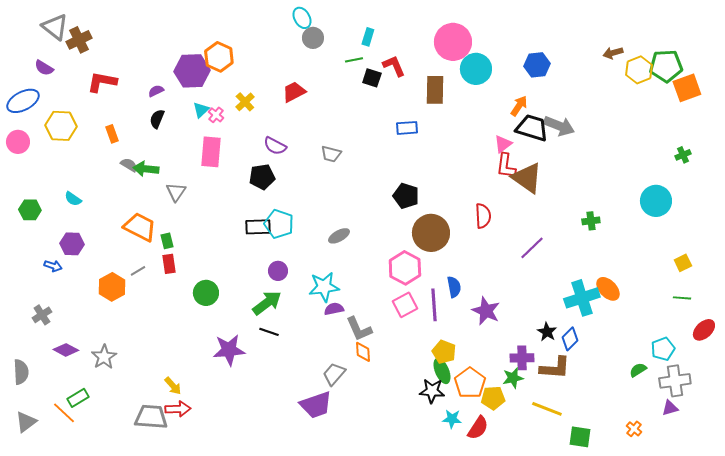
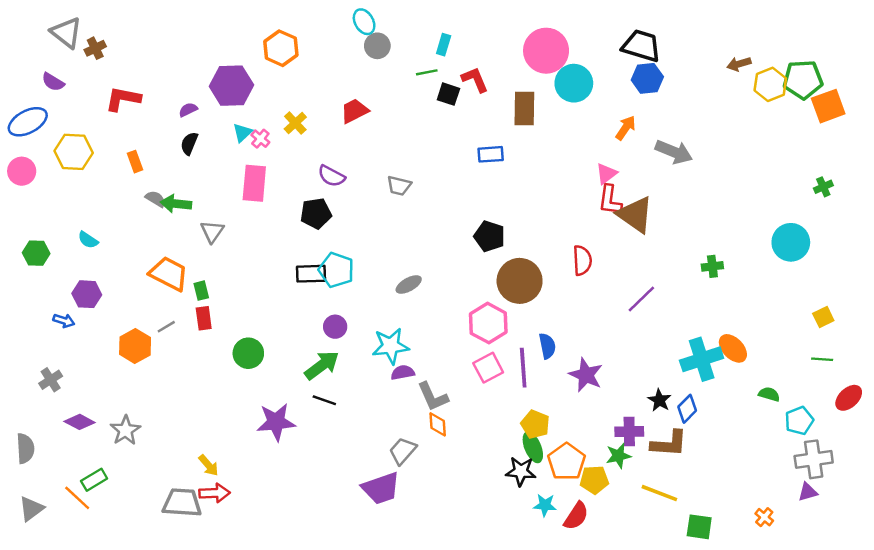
brown cross: (79, 40) -> (95, 48), size x0.7
orange hexagon: (219, 57) -> (281, 48), moved
black trapezoid: (532, 128) -> (641, 46), moved
green semicircle: (638, 370) -> (769, 394), moved, turned 48

